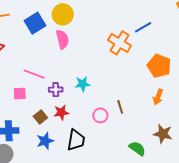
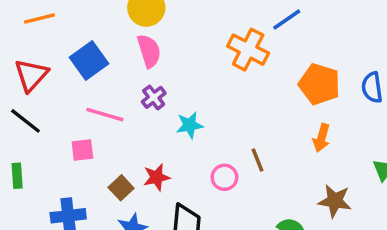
blue square: (35, 23) -> (89, 60), moved
purple cross: (56, 90) -> (154, 97), moved, turned -32

